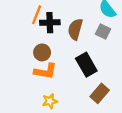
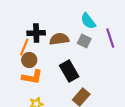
orange line: (37, 15) -> (24, 47), moved
brown semicircle: (75, 29) -> (59, 39), turned 66

